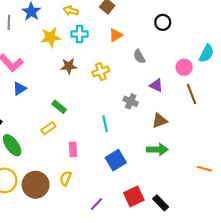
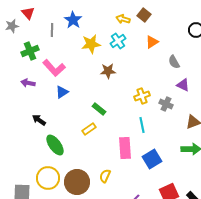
yellow arrow: (71, 11) -> (123, 19), moved
cyan cross: (79, 34) -> (118, 41), turned -35
yellow cross: (101, 71) -> (142, 96), moved
purple triangle: (156, 85) -> (183, 85), moved
pink rectangle: (73, 149) -> (125, 148), moved, size x1.5

